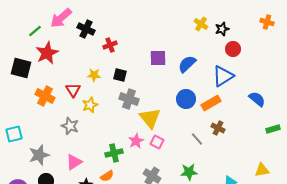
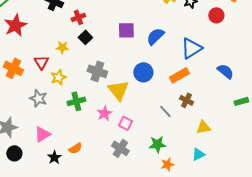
red circle: (233, 49) -> (216, 15), moved
black square: (120, 75) -> (85, 37), moved, turned 32
blue circle: (186, 99) -> (143, 72), moved
pink square: (157, 142) -> (125, 123), moved
green cross: (114, 153) -> (76, 101), moved
yellow triangle: (262, 170) -> (203, 127), moved

